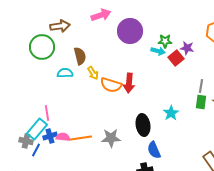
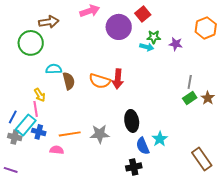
brown semicircle: (80, 56) -> (69, 81), moved
red square: (176, 58) -> (143, 14), moved
yellow arrow: (93, 73) -> (40, 95), moved
green rectangle: (201, 102) -> (190, 98), turned 48
cyan star: (171, 113) -> (160, 139), moved
blue cross: (50, 136) -> (39, 132), turned 32
pink semicircle: (63, 137) -> (57, 150), moved
blue line: (36, 150) -> (13, 117), moved

